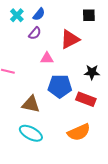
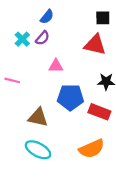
cyan cross: (17, 15) -> (22, 39), moved
red triangle: (70, 39) -> (95, 45), moved, turned 40

